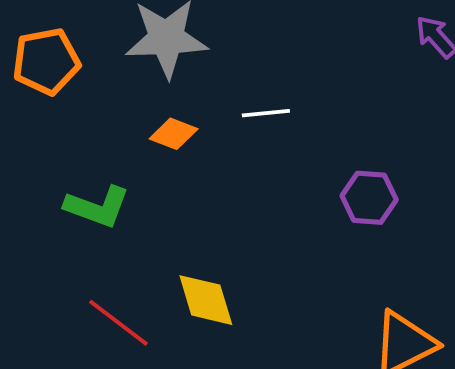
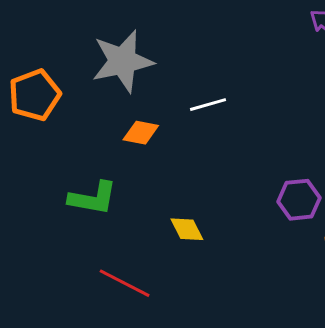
purple hexagon: (369, 198) -> (299, 200), moved
yellow diamond: (206, 300) -> (187, 229), moved, size x0.7

